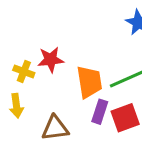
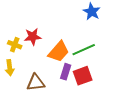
orange trapezoid: (89, 82) -> (59, 52), turned 50

